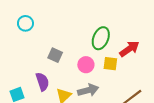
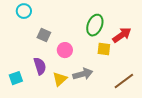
gray square: (55, 55) -> (44, 35), moved
pink circle: (86, 65) -> (65, 50), moved

